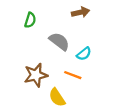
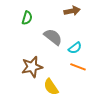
orange line: (73, 75) -> (78, 67), moved

